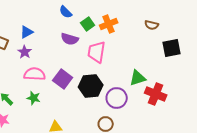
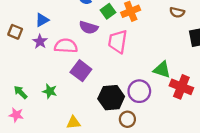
pink semicircle: (35, 74) -> (66, 46), moved
green triangle: (138, 78) -> (162, 70), turned 36
black hexagon: (91, 86) -> (111, 98), moved

